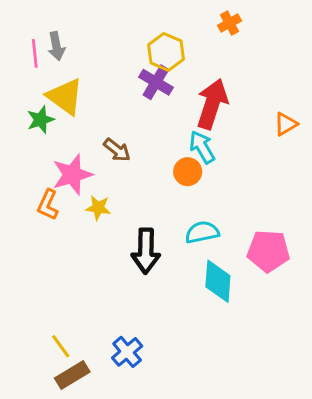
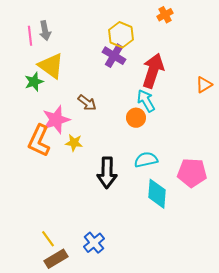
orange L-shape: (48, 205) -> (39, 141), size x1.5

